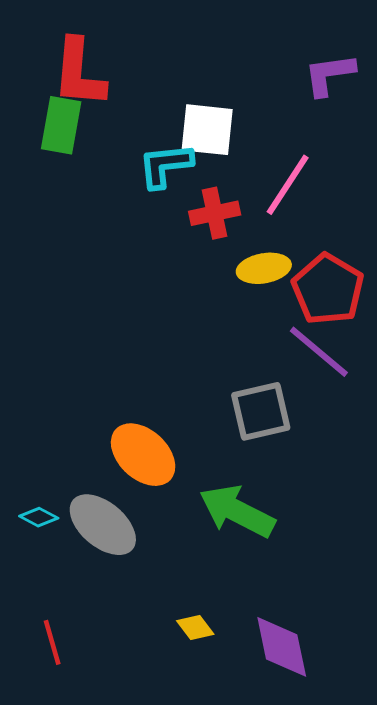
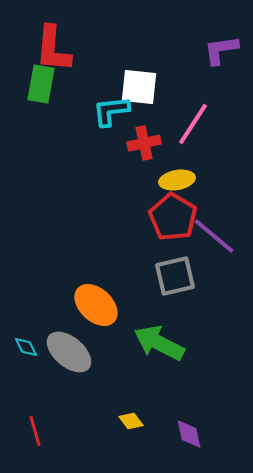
red pentagon: (328, 289) -> (173, 217), moved
cyan diamond: (39, 517) -> (26, 347), turned 35
purple diamond: (282, 647) -> (189, 434), size x0.7

